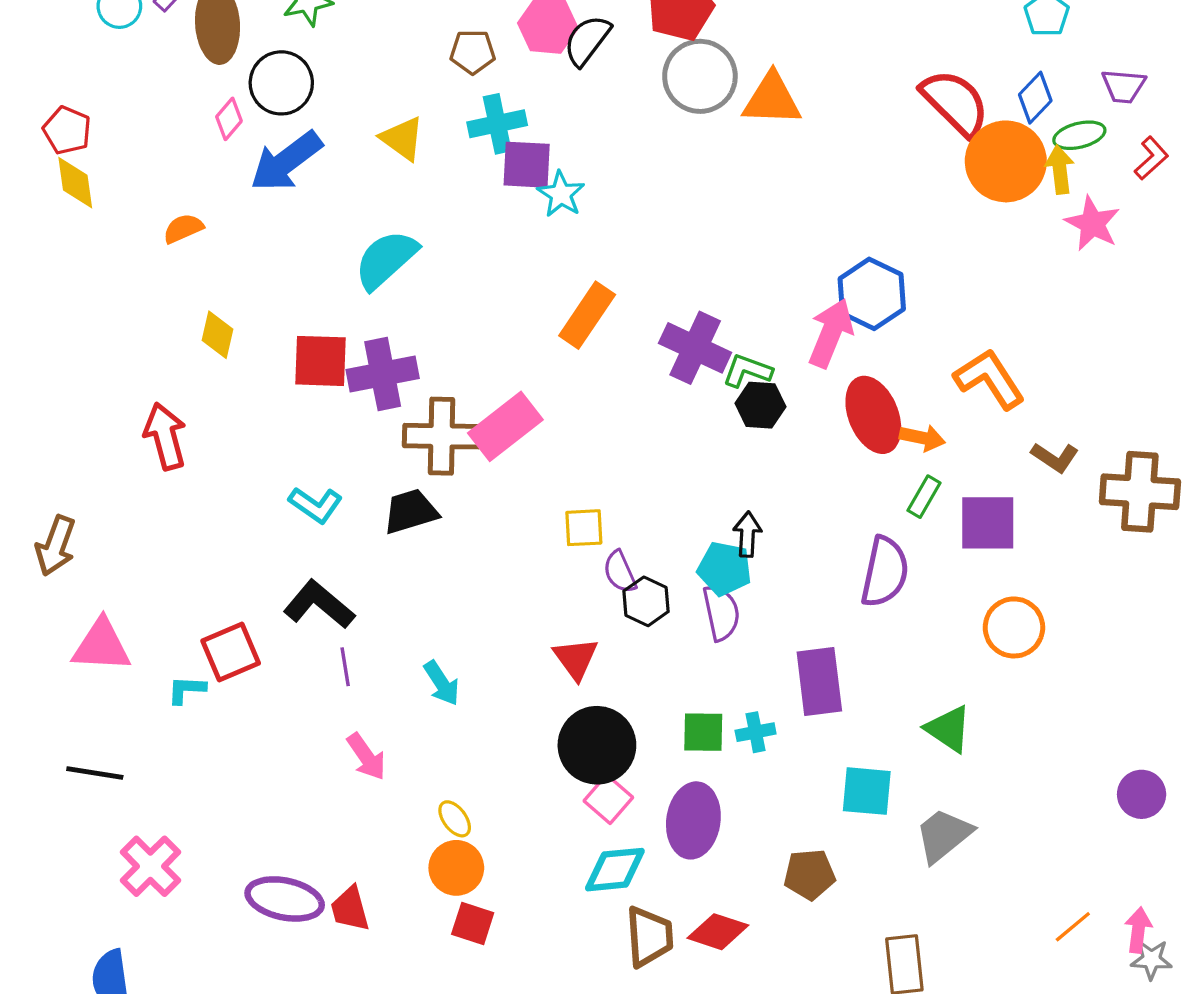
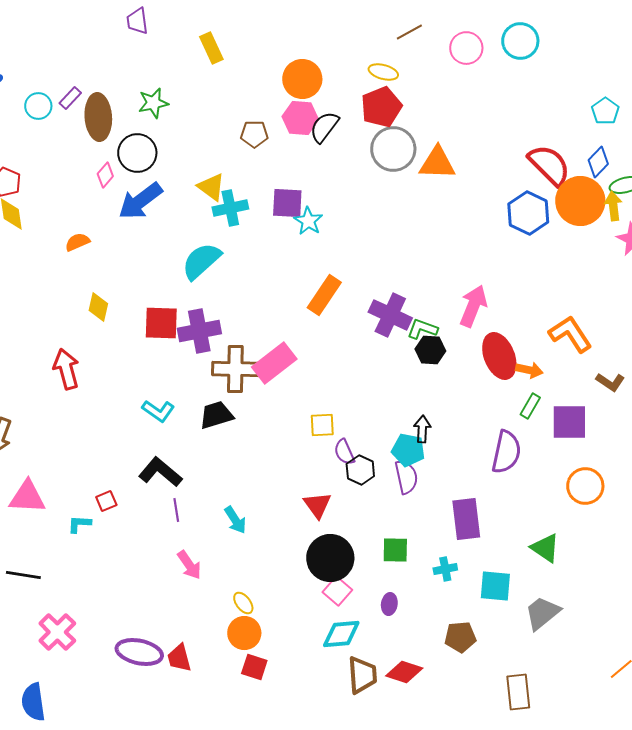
cyan cross: (497, 124) -> (230, 208), moved
blue hexagon: (872, 294) -> (528, 213), moved
red square: (231, 652) -> (106, 501), size x0.6
cyan cross: (756, 732) -> (445, 569), moved
purple ellipse: (693, 820) -> (389, 604), size x0.5

